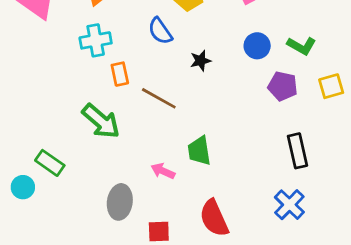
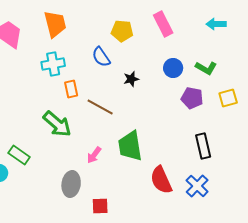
green trapezoid: (199, 151) -> (130, 146), size x1.4
pink arrow: (163, 171) -> (94, 155), moved, turned -78
red semicircle: (214, 218) -> (161, 180), moved

